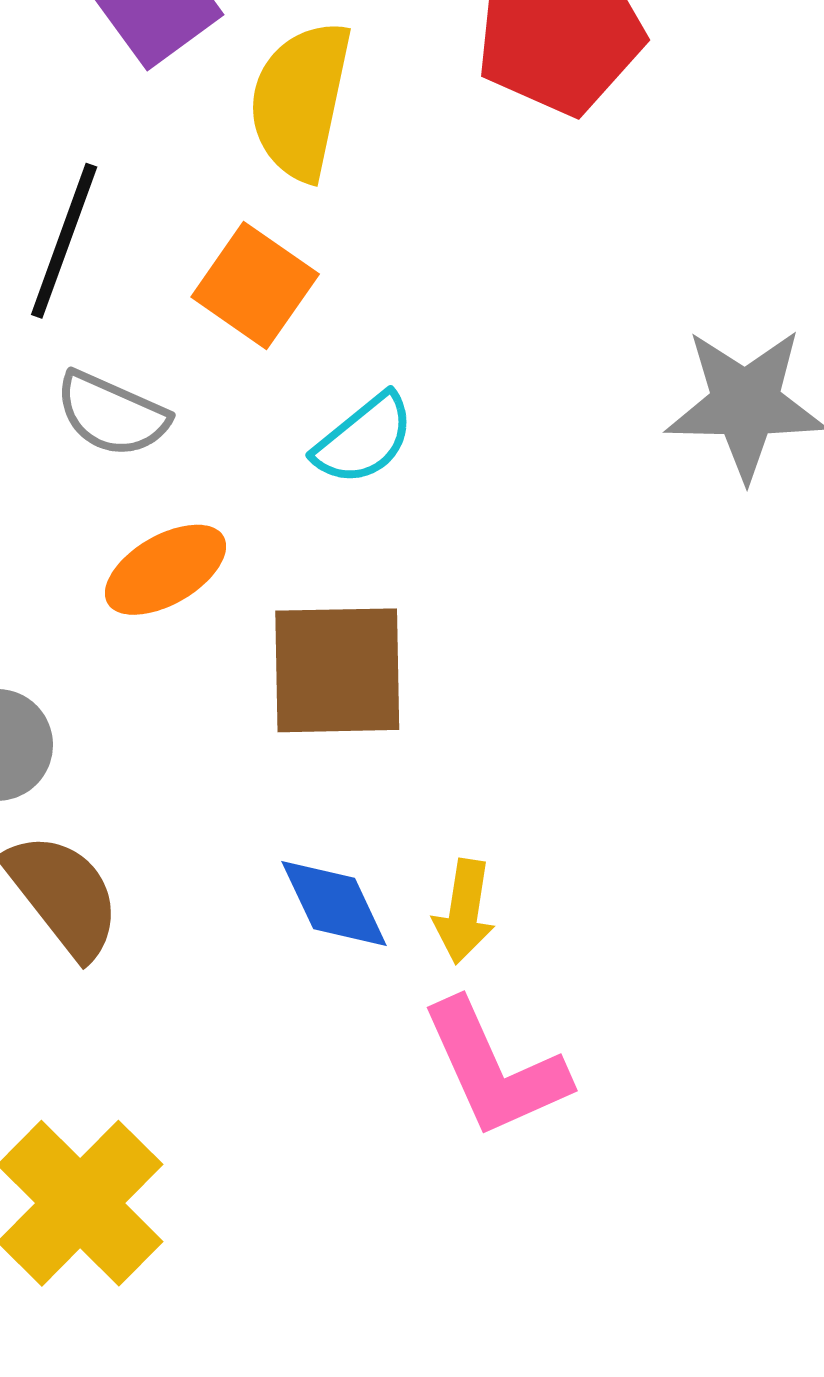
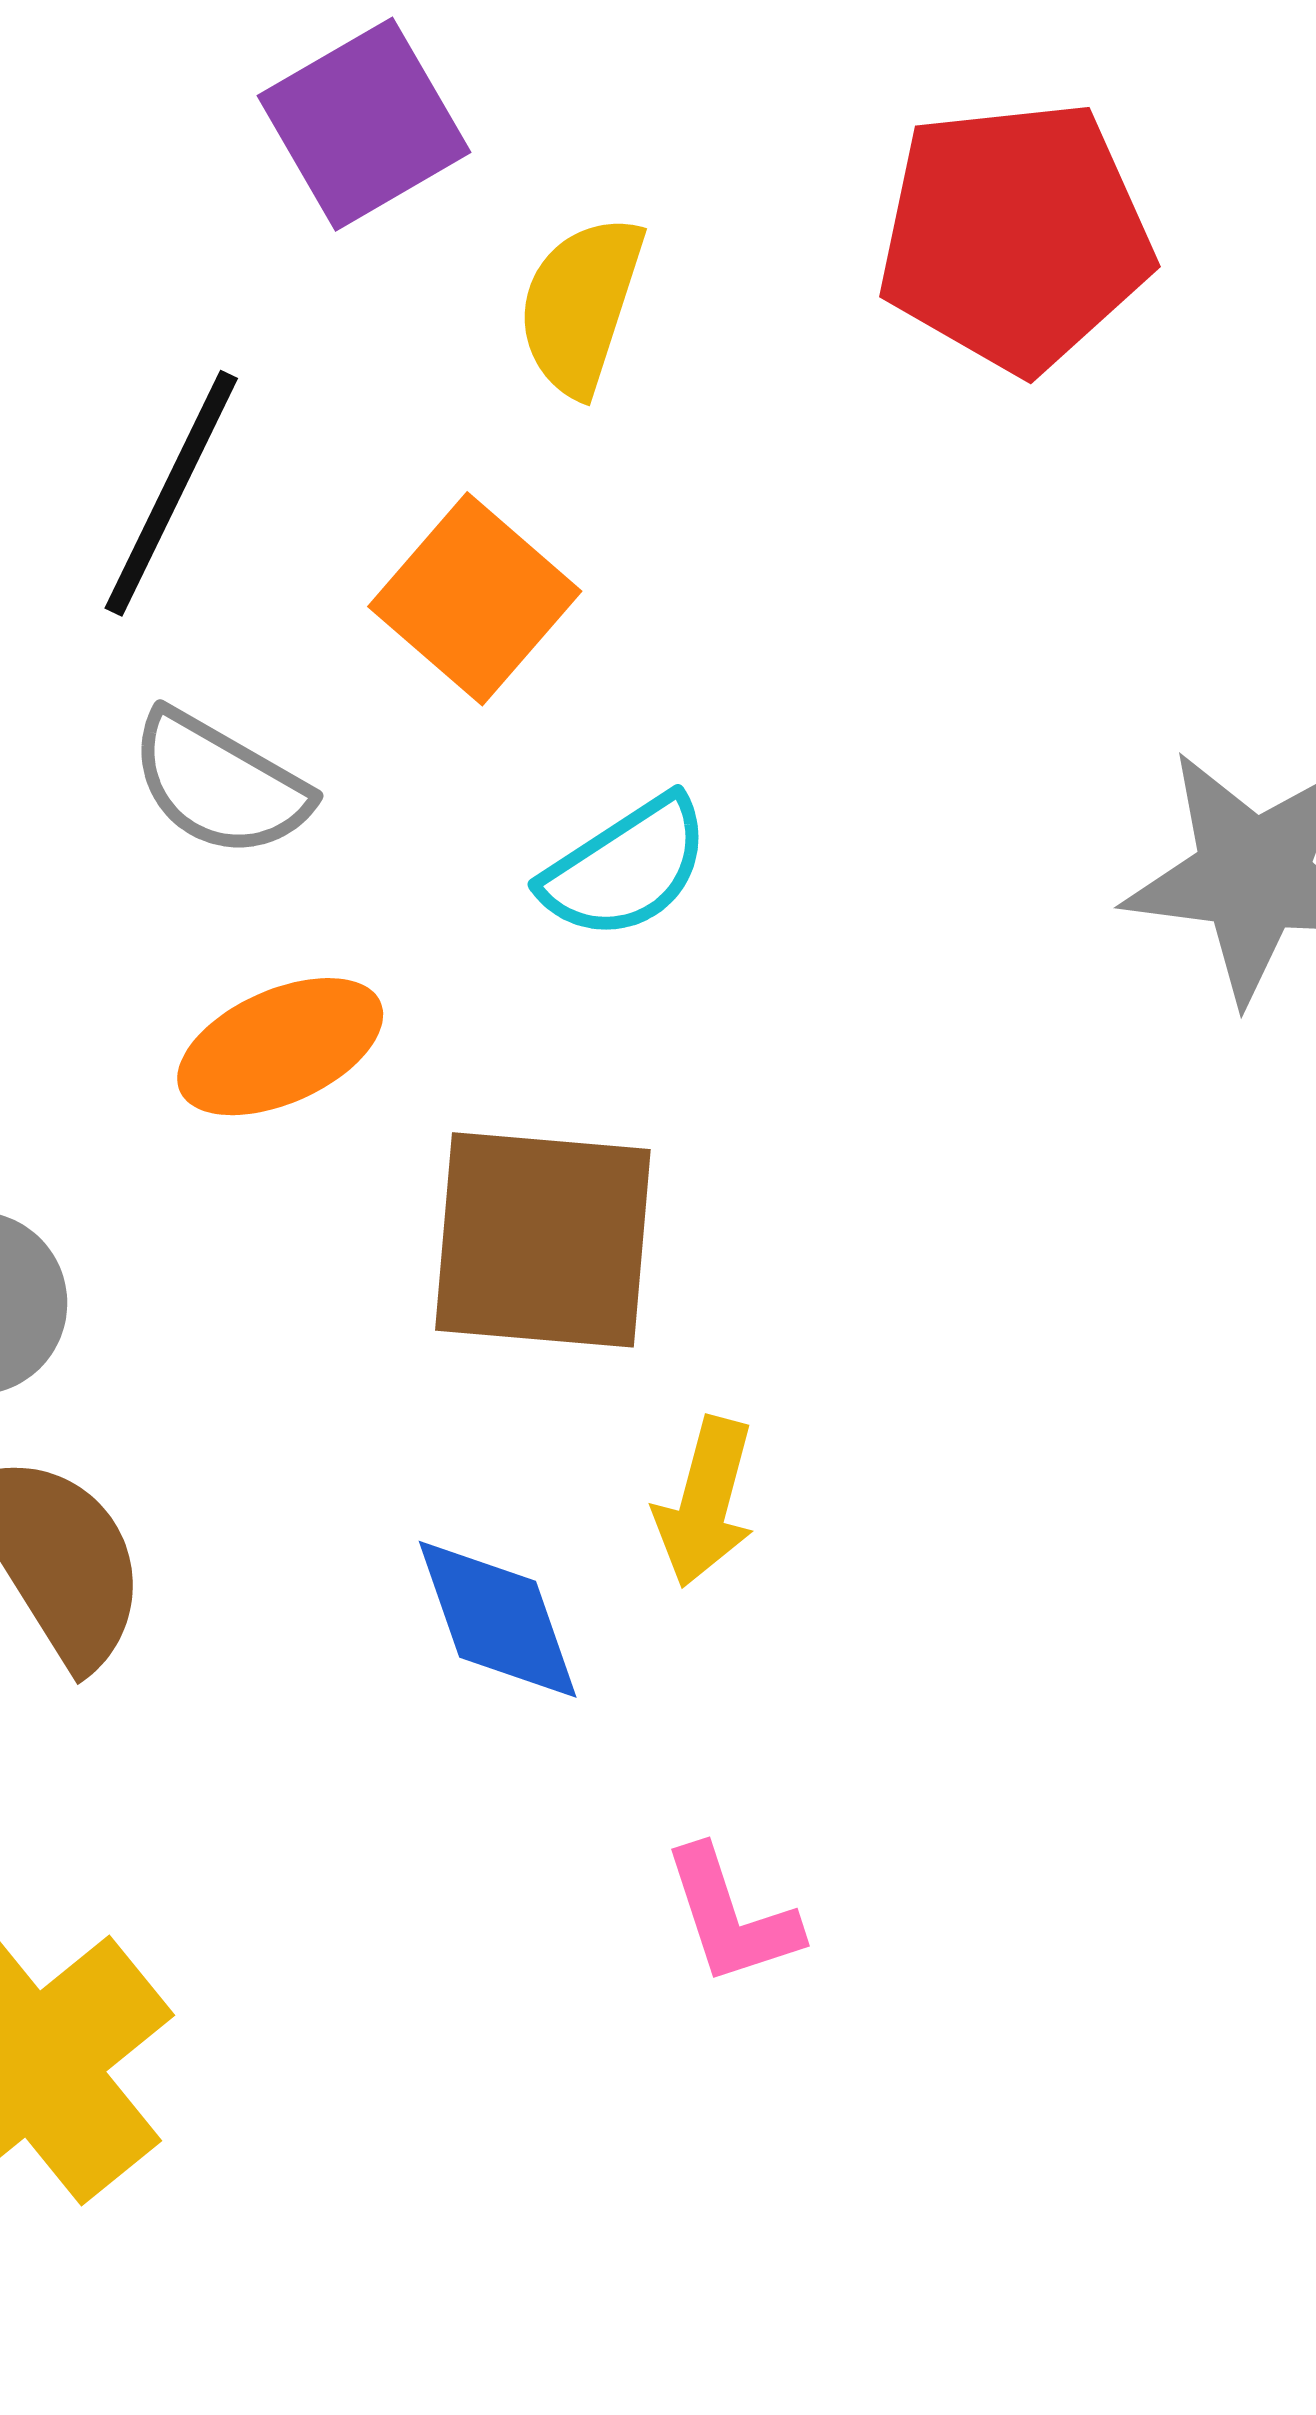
yellow semicircle: (301, 100) -> (581, 305), size x0.7
yellow arrow: (464, 911) -> (705, 1502), moved
pink L-shape: (495, 1069) -> (731, 1916), size x0.6

